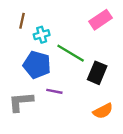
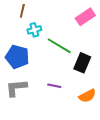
brown line: (22, 21) -> (22, 11), moved
blue pentagon: (37, 65) -> (17, 57), moved
purple line: (54, 91) -> (54, 86), moved

